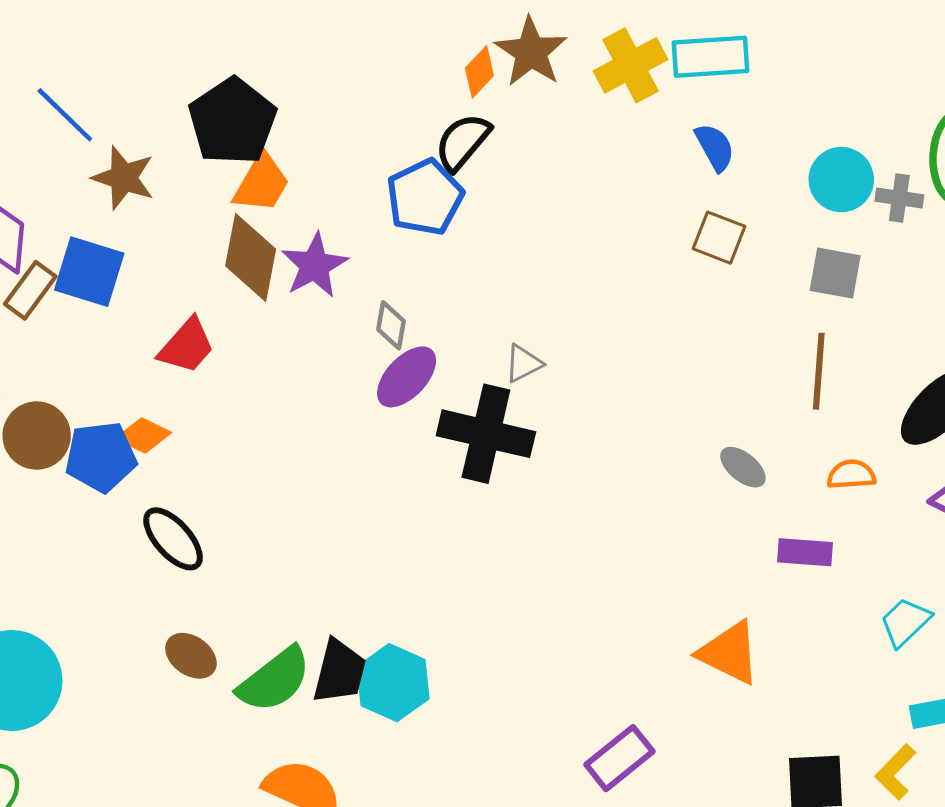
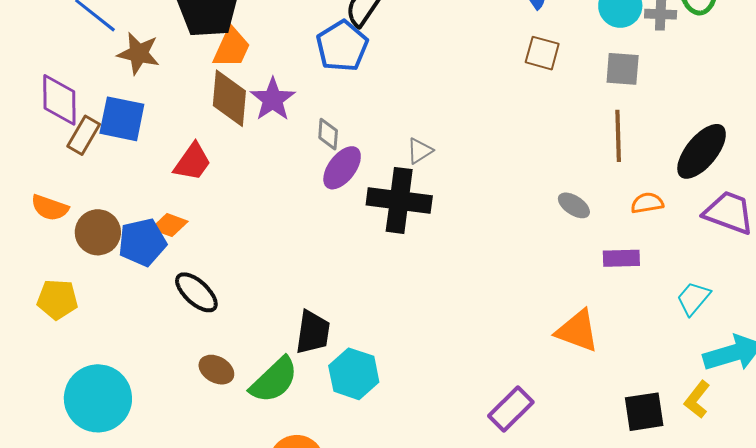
black trapezoid: (339, 671) -> (313, 332), moved

